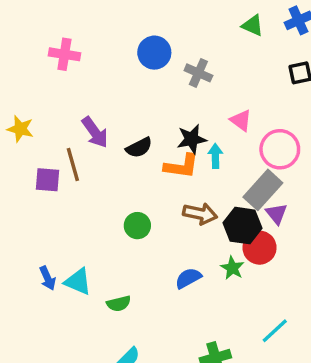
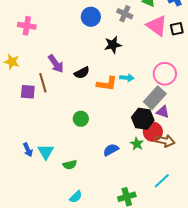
pink cross: (64, 54) -> (27, 26), moved
gray cross: (198, 73) -> (125, 14), moved
pink triangle: (241, 120) -> (157, 26), moved, size x1.6
black star: (192, 139) -> (113, 45), moved
cyan arrow: (215, 156) -> (127, 78), turned 96
brown arrow: (200, 214) -> (165, 141), moved
purple triangle: (276, 214) -> (163, 112), turned -32
cyan triangle: (78, 282) -> (46, 152), turned 36

